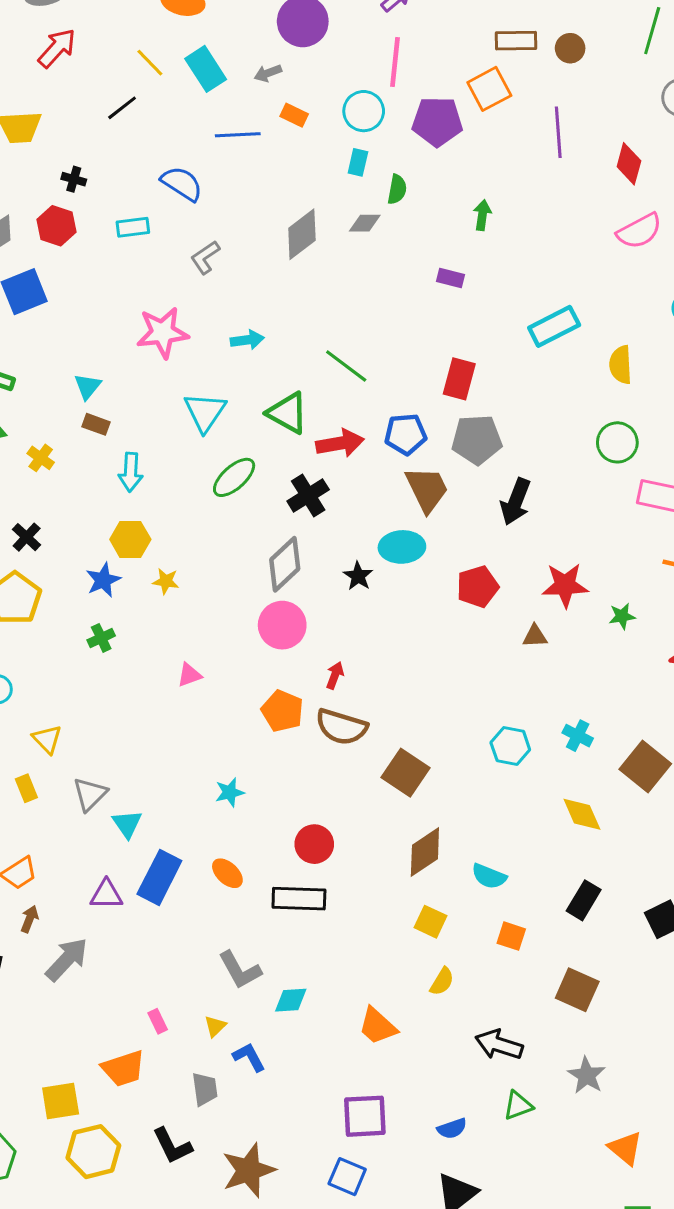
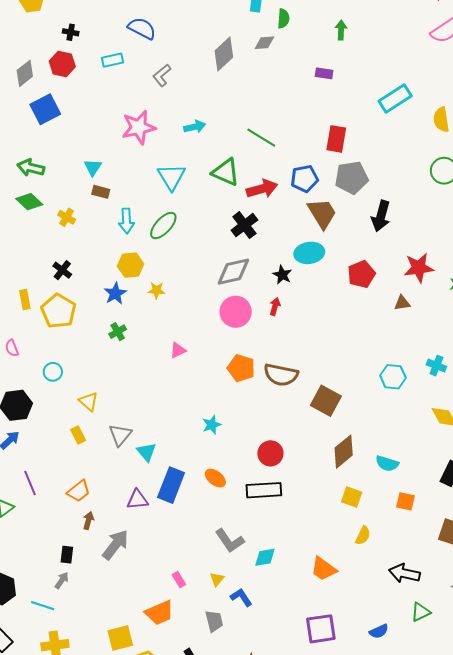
green ellipse: (234, 477) -> (163, 226), moved
gray diamond: (285, 564) -> (233, 272), turned 36
red arrow: (335, 675) -> (275, 306), moved

